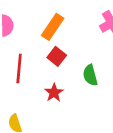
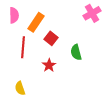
orange rectangle: (53, 27) -> (36, 22), moved

